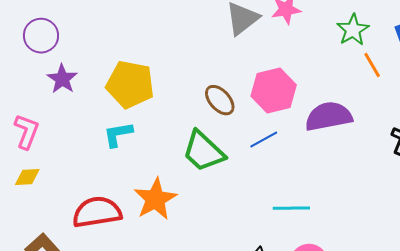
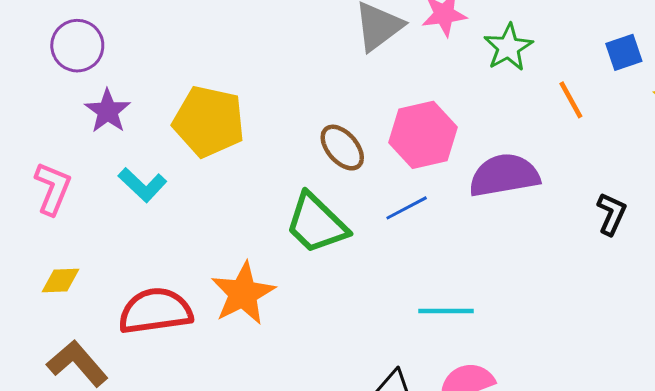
green star: (353, 30) -> (508, 47), moved
cyan L-shape: (118, 134) -> (143, 185), moved, turned -128
yellow diamond: (27, 177) -> (60, 280), moved

